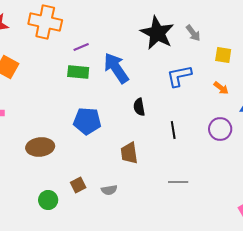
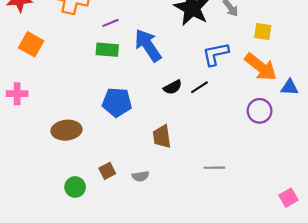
orange arrow: (221, 88) -> (261, 67), size x2.0
black semicircle: (139, 107) -> (173, 87), turned -108
black line: (173, 130) -> (199, 87), moved, turned 66

